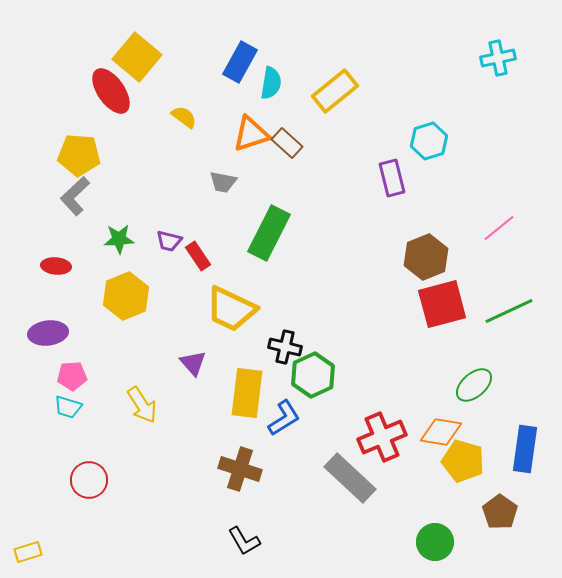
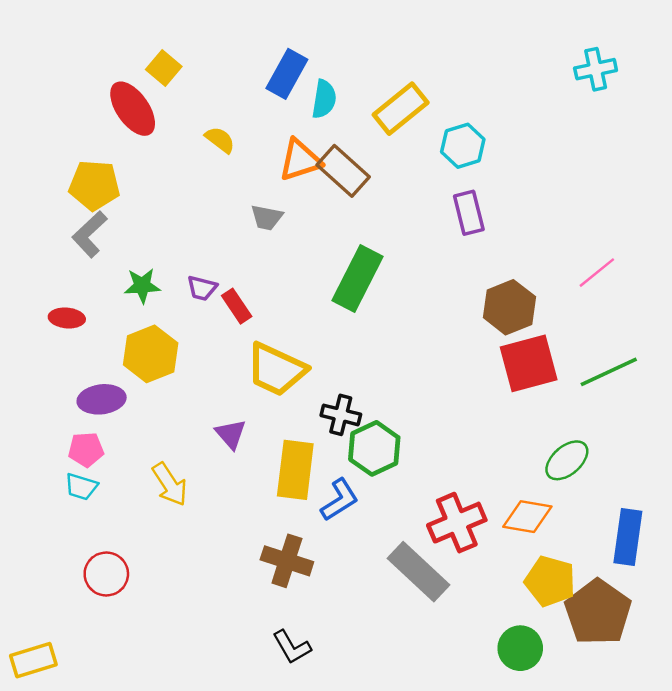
yellow square: (137, 57) -> (164, 68), size x0.6
cyan hexagon: (429, 141) -> (463, 146), moved
brown rectangle: (287, 143) -> (343, 171), size x1.4
green rectangle: (269, 233) -> (358, 279), moved
purple ellipse: (48, 333) -> (102, 399), moved
yellow pentagon: (463, 461) -> (550, 581), moved
brown pentagon: (500, 512) -> (598, 612), size x1.6
yellow rectangle: (28, 552) -> (33, 660), size x1.4

